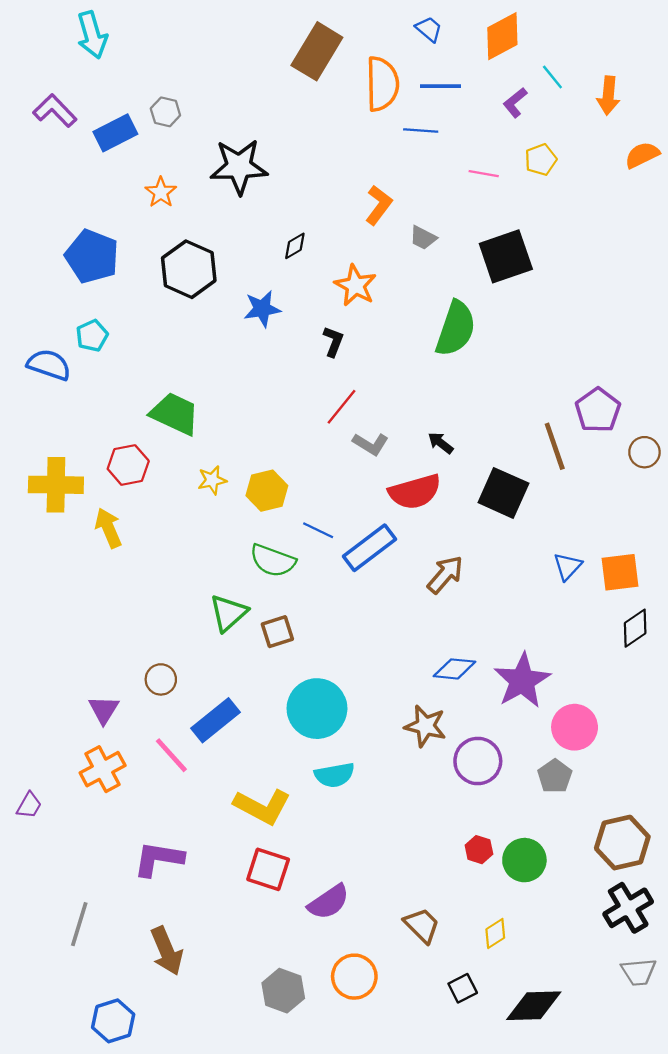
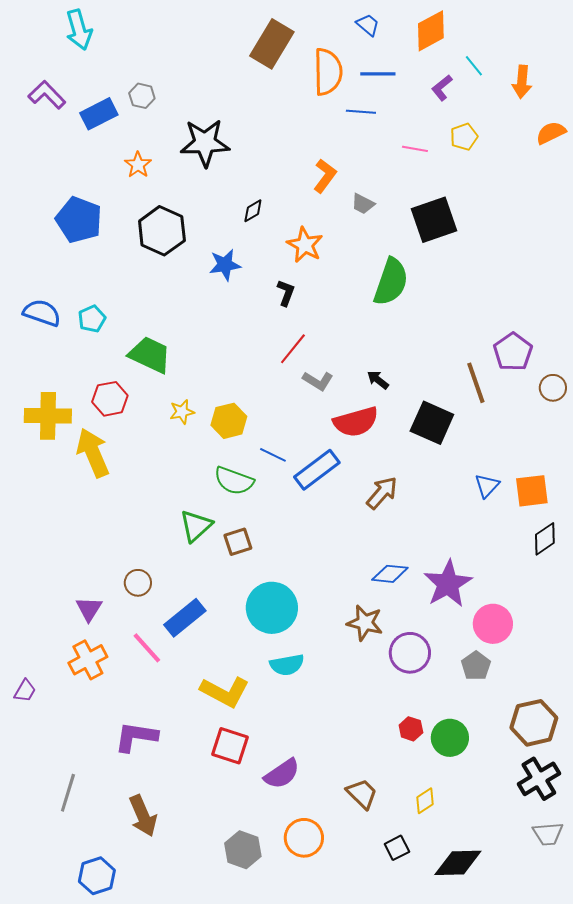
cyan pentagon: (92, 336) -> (92, 319), moved
yellow arrow: (108, 528) -> (93, 453), size x1.4

